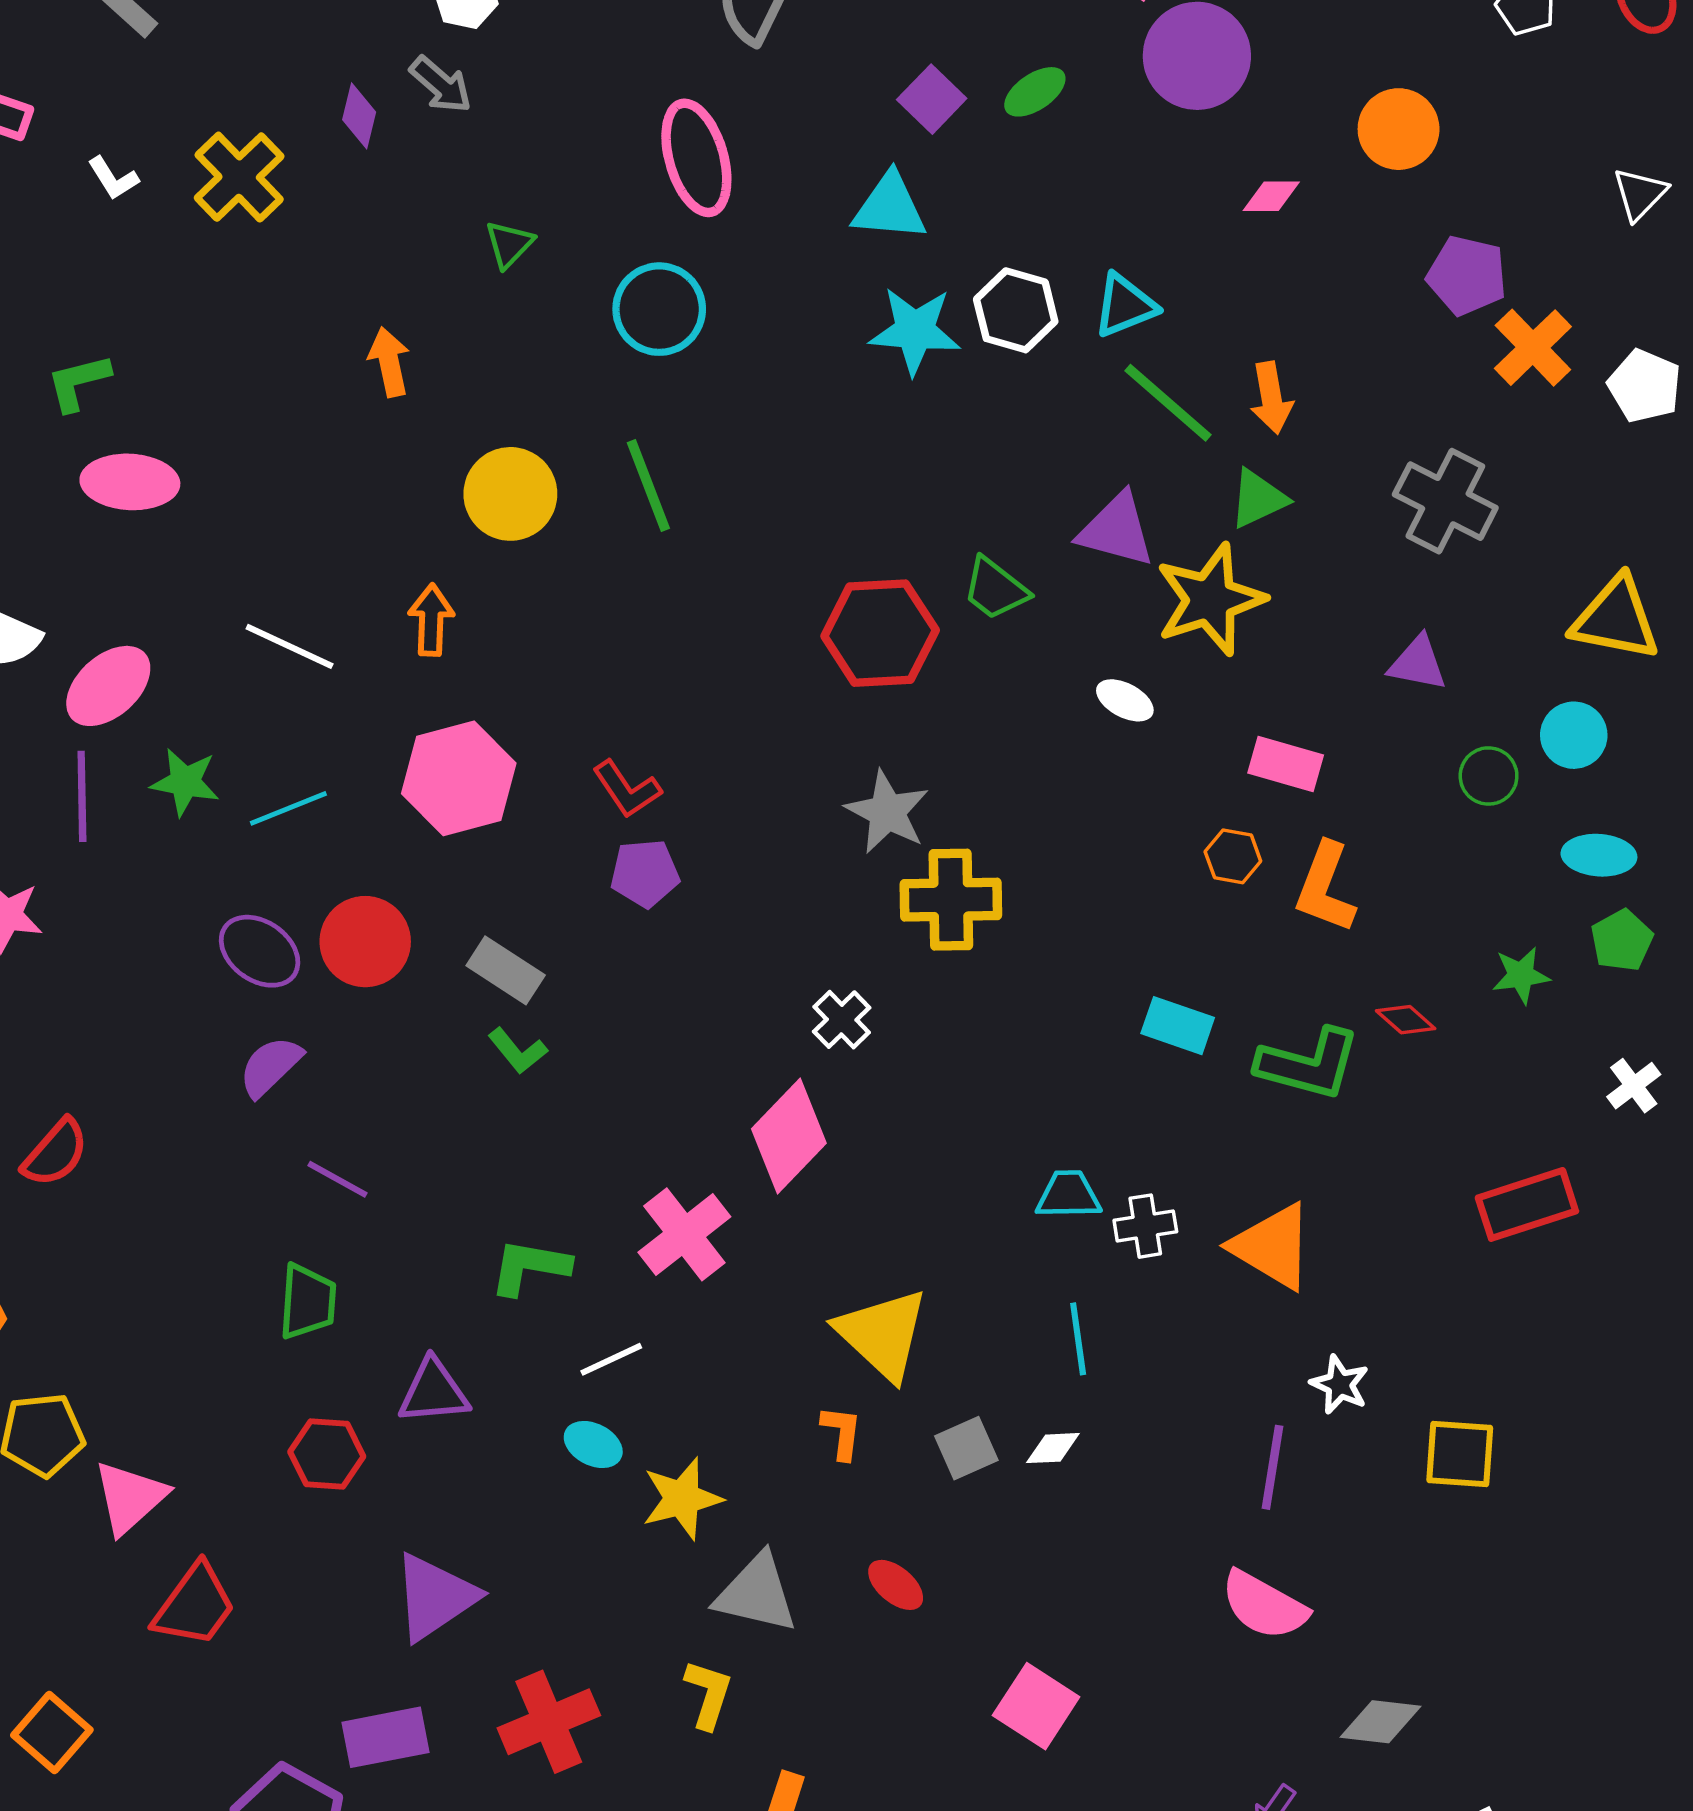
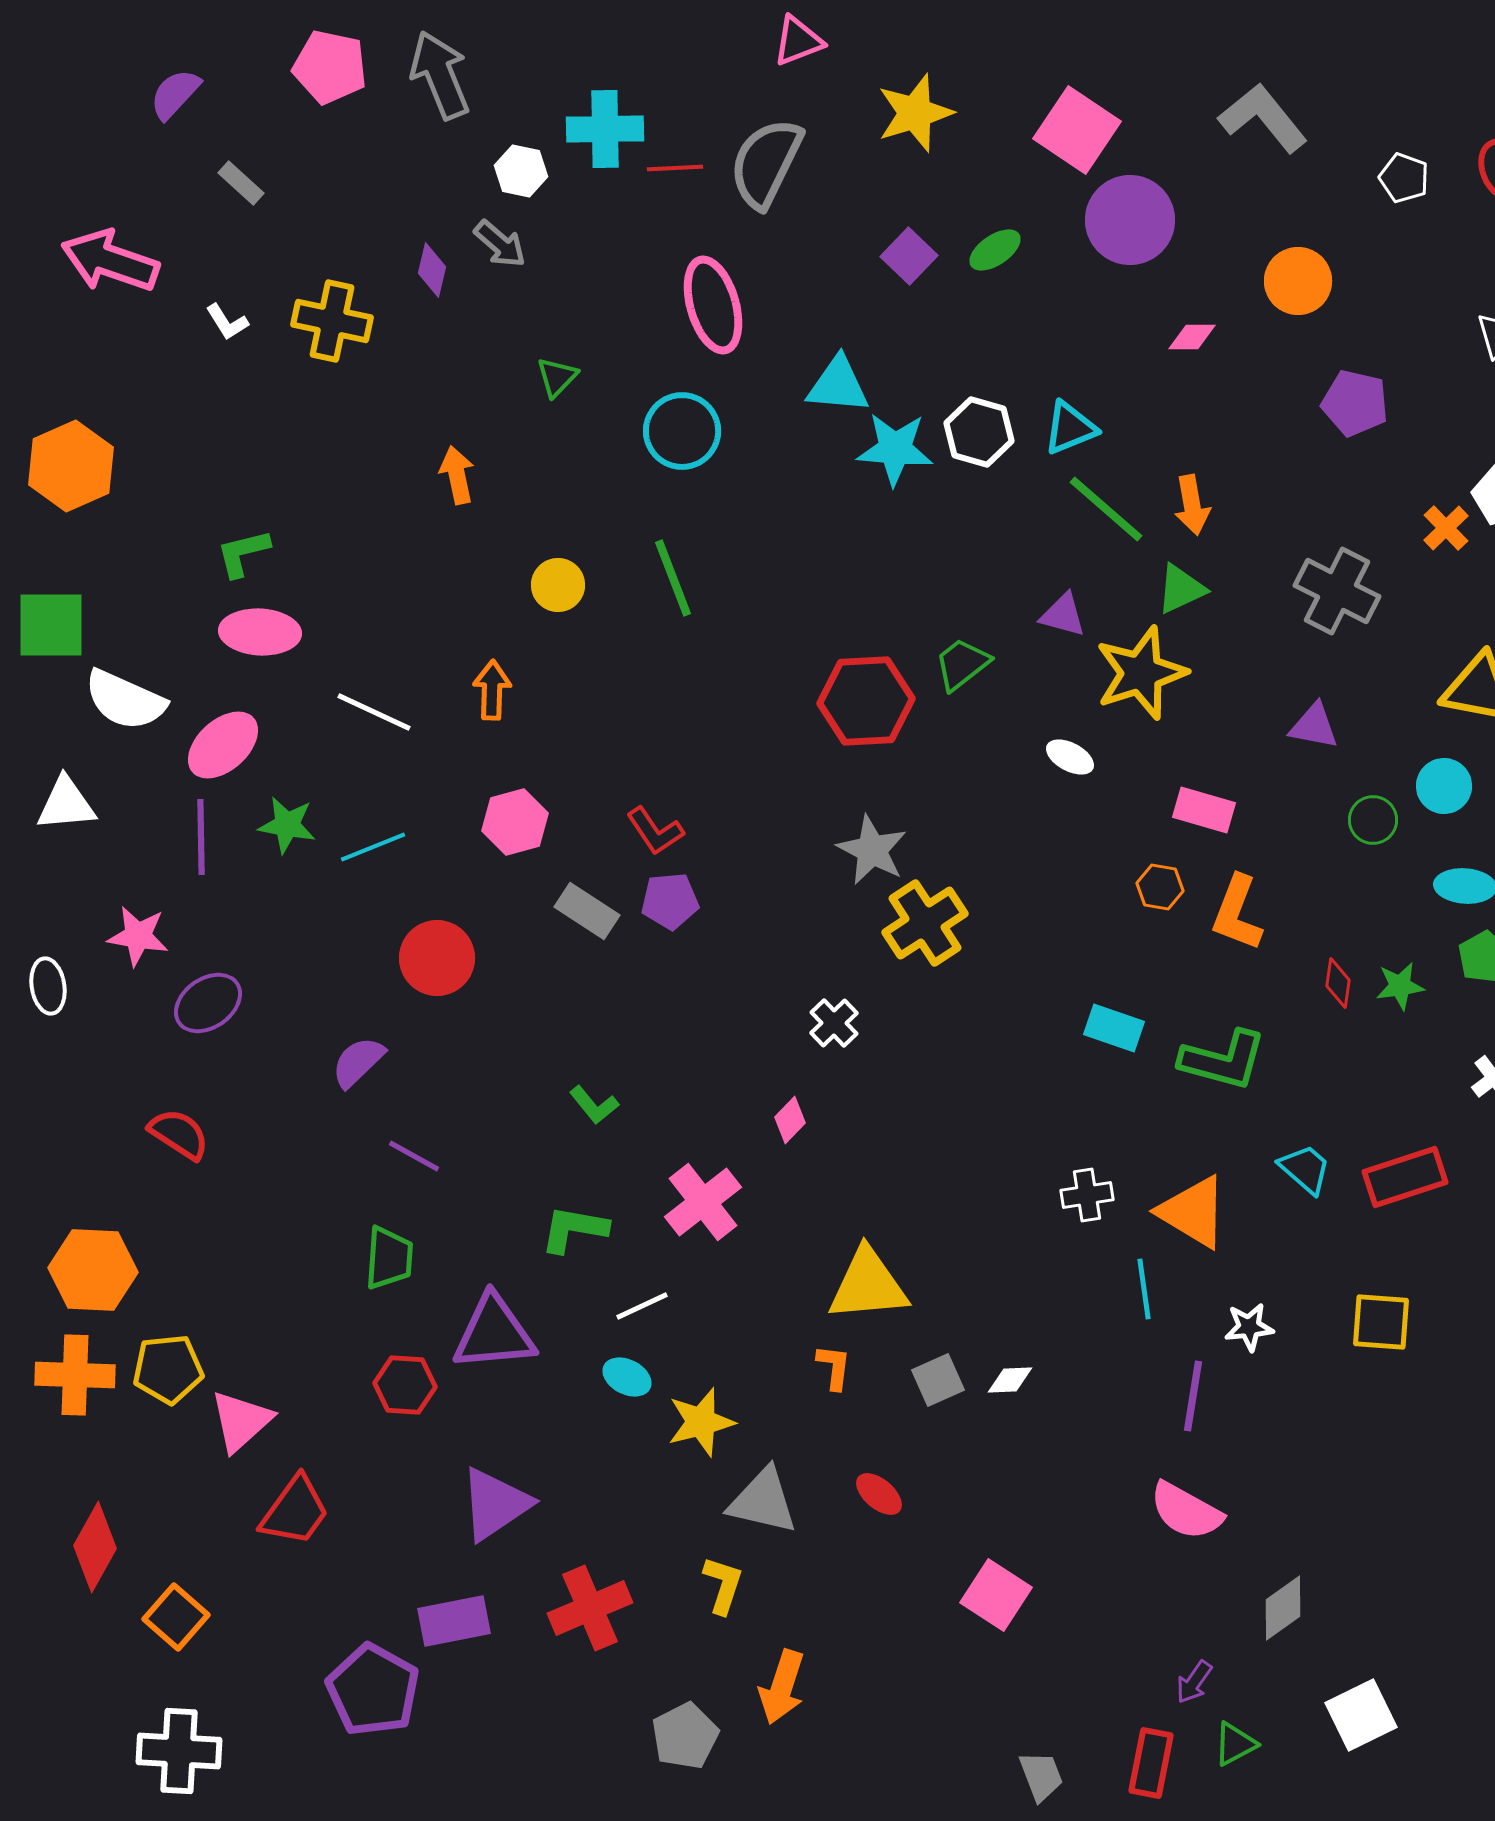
yellow cross: (239, 177) -> (332, 321), turned -34
cyan triangle: (890, 207) -> (838, 385), moved
orange cross: (1533, 348) -> (1446, 528), moved, size x0.7
green L-shape: (78, 382) -> (243, 553), moved
pink ellipse: (130, 482) -> (260, 632), moved
yellow circle: (510, 494) -> (558, 585), size x0.7
purple triangle: (1116, 530) -> (1063, 615), size x0.7
green trapezoid: (995, 589) -> (962, 664), turned 104
pink hexagon: (459, 778) -> (515, 822), size x0.7
yellow cross: (951, 900) -> (925, 923), turned -32
purple ellipse: (260, 951) -> (208, 1003), moved, turned -70
gray rectangle: (506, 970) -> (587, 911), moved
red diamond: (1406, 1020) -> (1338, 983), moved, turned 57
green L-shape: (518, 1051) -> (594, 1105), moved
pink diamond: (789, 1136) -> (790, 1120), size x0.5
red semicircle: (55, 1153) -> (179, 1134), turned -98
cyan trapezoid: (1068, 1195) -> (1305, 1169), moved, turned 42
yellow triangle: (882, 1334) -> (868, 1285), turned -48
cyan line: (1078, 1339) -> (1144, 1289), moved
white star: (1340, 1384) -> (1249, 1327), turned -30
purple triangle: (434, 1392) -> (494, 1333), size x1.4
yellow square: (1460, 1454) -> (1381, 1322), moved
gray diamond: (1381, 1722) -> (1283, 1608), turned -42

